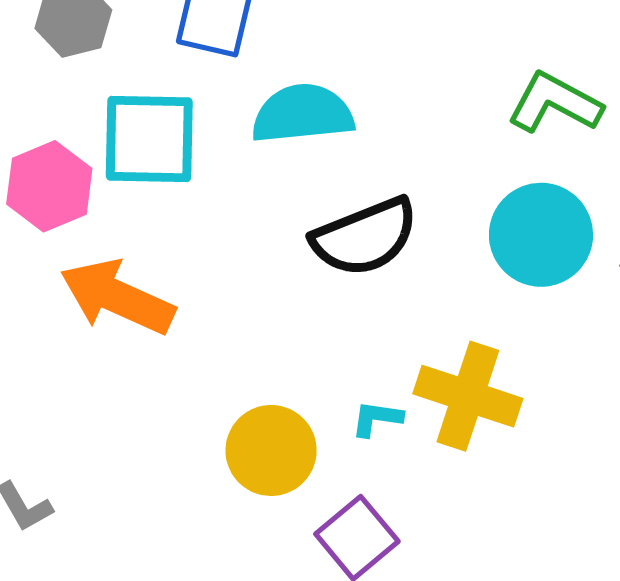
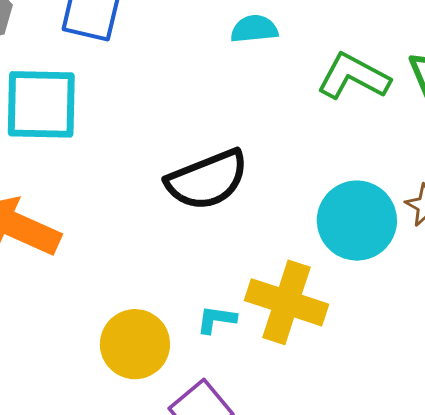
cyan semicircle: (302, 114) -> (254, 29), moved, size x0.6
cyan circle: (541, 235) -> (357, 221), moved

